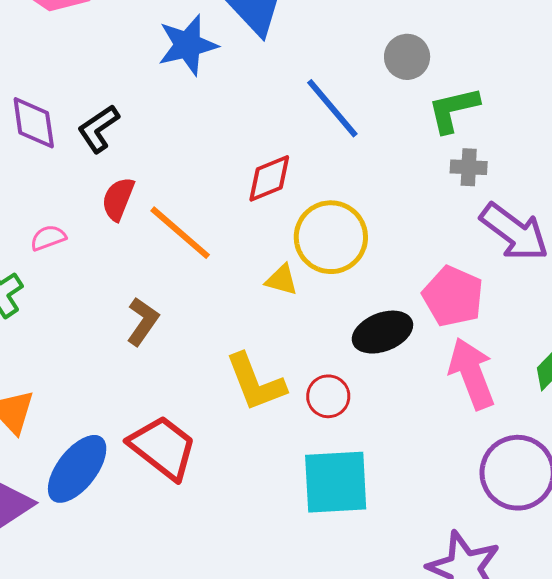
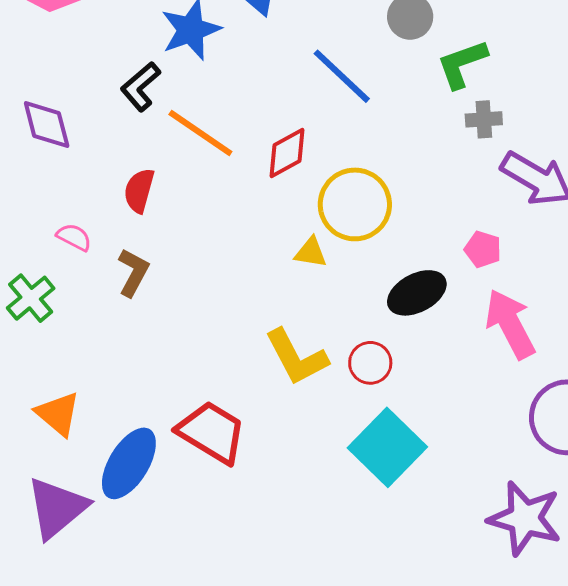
black L-shape: (98, 129) -> (140, 87), moved
orange line: (180, 233) -> (200, 133), moved
pink semicircle: (48, 238) -> (74, 237), turned 54
pink pentagon: (453, 296) -> (483, 249), size x0.6
brown L-shape: (143, 321) -> (133, 272), moved
cyan square: (336, 482) -> (387, 447), turned -36

